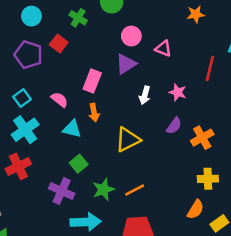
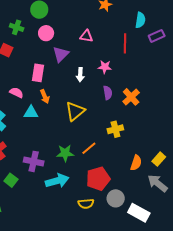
pink circle: (131, 36) -> (46, 33), moved
purple semicircle: (174, 126) -> (108, 93), turned -32
green square: (79, 164) -> (11, 180), moved
yellow cross: (208, 179) -> (115, 129), moved
green star: (103, 189) -> (65, 153), turned 30
orange semicircle: (196, 209) -> (136, 163), moved

